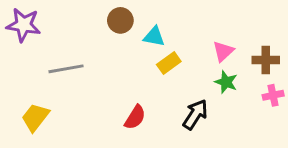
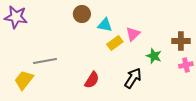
pink triangle: (223, 51) -> (133, 34), moved
gray line: (66, 69) -> (45, 61), moved

